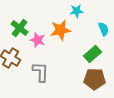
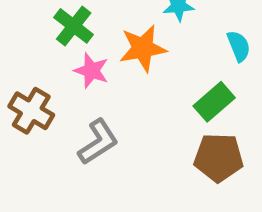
green cross: (20, 28) -> (74, 26), moved
gray L-shape: (41, 72) -> (98, 142), turned 55

